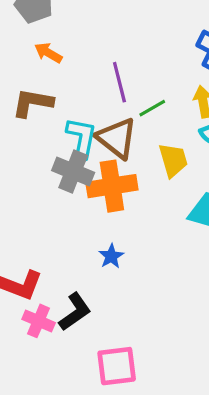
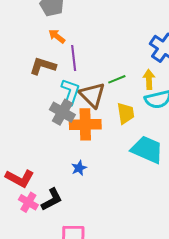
purple line: (119, 82) -> (74, 58), moved

